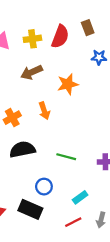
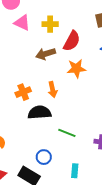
red semicircle: (60, 37) -> (72, 41), moved
black semicircle: (22, 150) -> (40, 113), moved
cyan rectangle: (80, 197) -> (75, 171), turned -56

